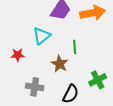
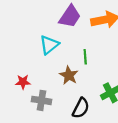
red star: (18, 55) -> (23, 82), moved

